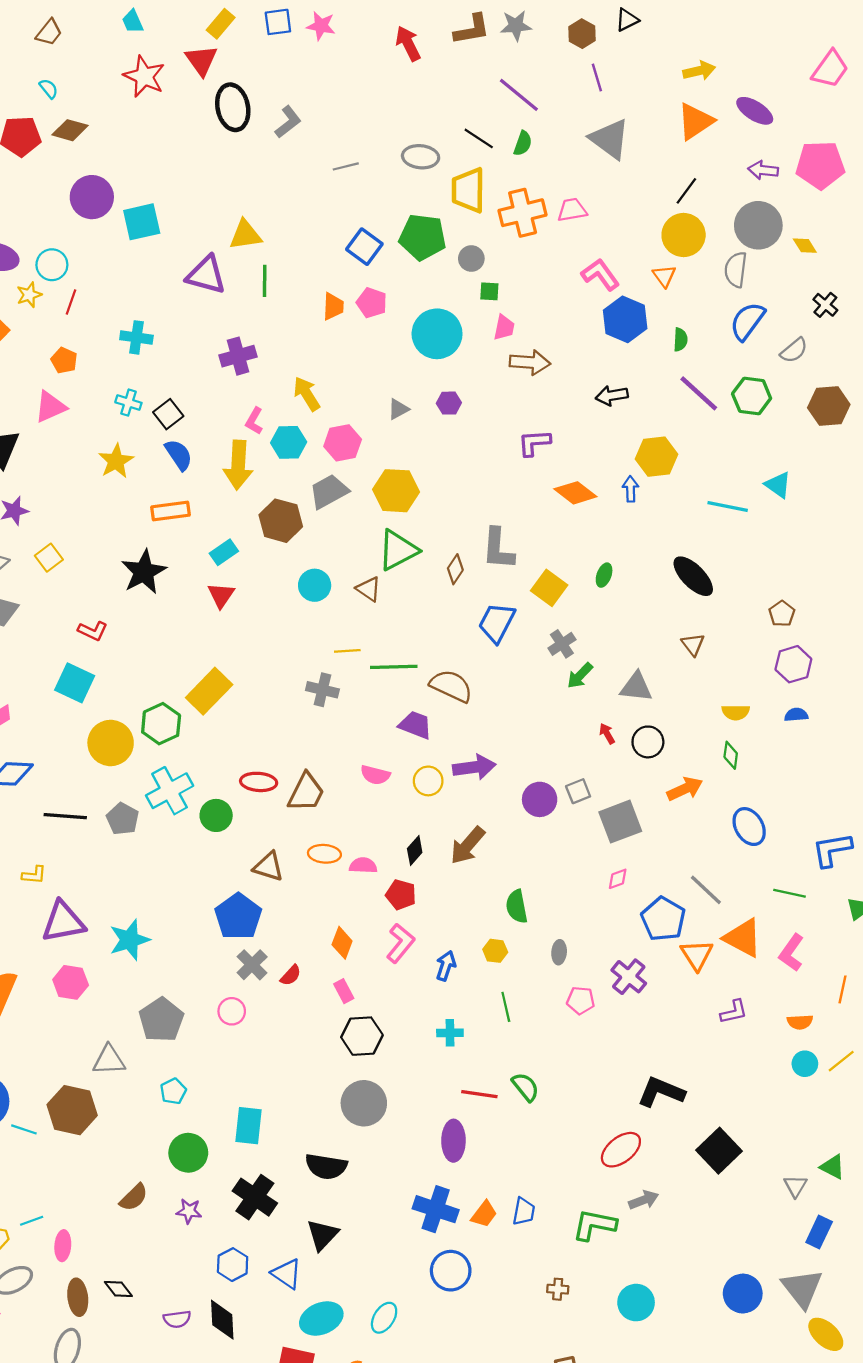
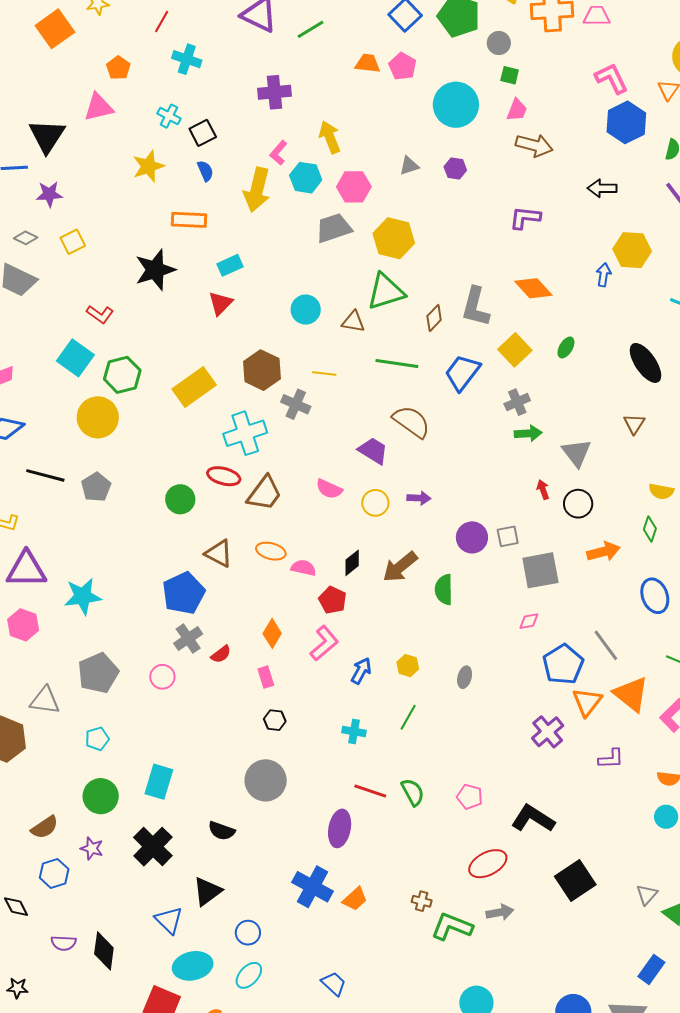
green line: (265, 281) -> (310, 29), turned 48
red line: (71, 302) -> (162, 21), moved
orange trapezoid: (333, 306) -> (368, 63), turned -96
blue semicircle: (179, 455) -> (205, 171), size x0.7
orange diamond: (575, 493) -> (533, 288), moved
brown hexagon: (281, 521) -> (262, 370), moved
brown triangle: (369, 589) -> (353, 322), turned -35
green line: (394, 667) -> (397, 364), moved
green arrow: (580, 676) -> (528, 433), turned -148
gray triangle: (636, 687) -> (577, 453), turned 36
green hexagon: (161, 724) -> (122, 375), moved
purple arrow: (474, 767) -> (419, 498), size x0.6
cyan cross: (170, 791) -> (245, 433), moved
green semicircle: (517, 906) -> (444, 590), moved
purple cross: (629, 977) -> (548, 732), moved
pink pentagon: (581, 1000) -> (470, 797), moved
green line: (506, 1007) -> (408, 717), turned 32
black hexagon: (362, 1036) -> (275, 720), size x0.6
black semicircle: (326, 1166) -> (222, 831), size x0.7
gray triangle: (795, 1186) -> (647, 895), moved
blue trapezoid: (524, 1211) -> (334, 984), moved, turned -68
blue hexagon: (233, 1265) -> (54, 873), moved
blue circle: (451, 1271) -> (248, 933), moved, size x0.7
brown cross: (558, 1289) -> (422, 901), moved

